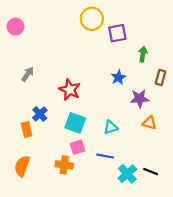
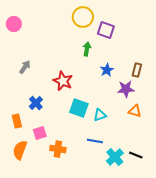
purple square: (117, 33) -> (106, 30), turned 30
green arrow: (143, 54) -> (87, 49), moved
brown rectangle: (161, 77) -> (137, 70), moved
cyan square: (75, 123) -> (79, 108), moved
orange rectangle: (27, 129) -> (17, 121), moved
pink square: (77, 147) -> (40, 133), moved

